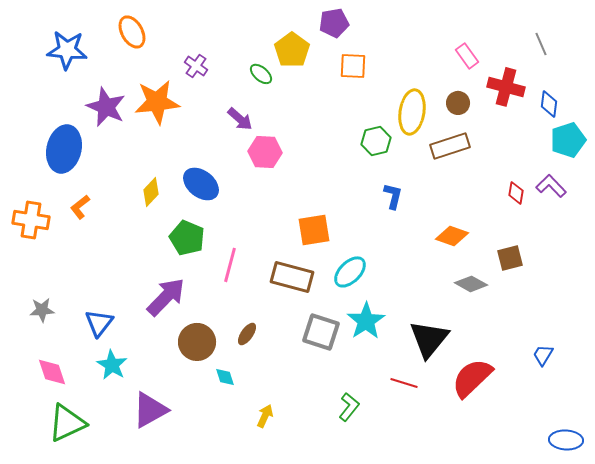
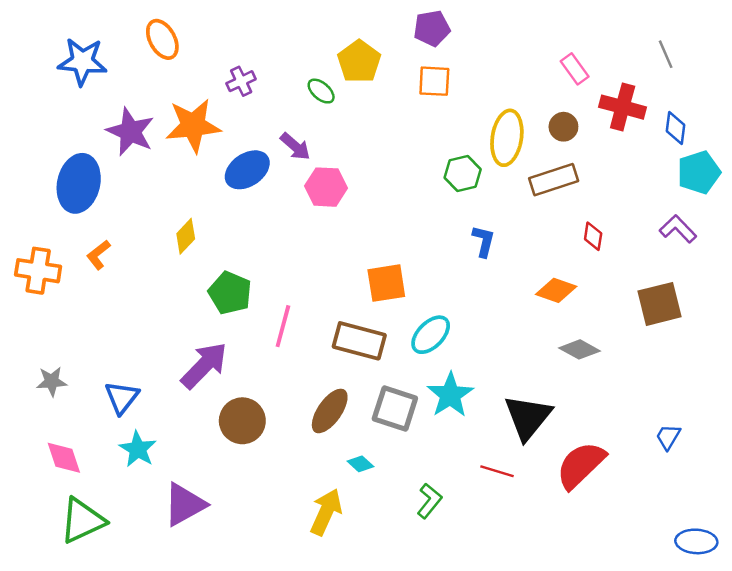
purple pentagon: (334, 23) -> (432, 28), moved
purple cross: (196, 66) -> (241, 81), turned 30
blue ellipse: (201, 184) -> (247, 170), moved, turned -72
red diamond: (516, 193) -> (593, 236), moved
brown square: (510, 258) -> (659, 304), moved, size x1.4
brown ellipse: (247, 334) -> (330, 411), moved, size x1.6
cyan diamond: (225, 377) -> (360, 464), moved, turned -30
yellow arrow: (265, 416) -> (326, 512), size x1.6

